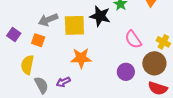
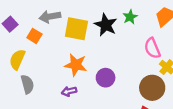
pink semicircle: (133, 39) -> (152, 48), moved
purple circle: (126, 72) -> (106, 78), moved
purple arrow: (63, 82) -> (69, 91), moved

